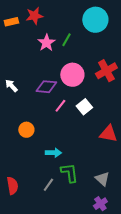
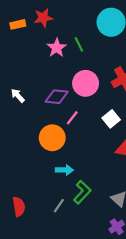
green line: (66, 40) -> (79, 44), turned -56
white square: (84, 107) -> (111, 119), moved
orange circle: (26, 130) -> (52, 138), moved, size x1.5
green L-shape: (69, 173) -> (82, 192), turned 50

